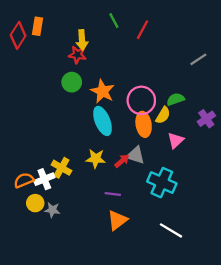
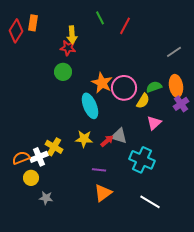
orange star: (103, 91) -> (102, 83), moved
orange ellipse: (144, 124) -> (176, 86), moved
gray star: (52, 210) -> (46, 198), moved

